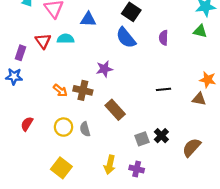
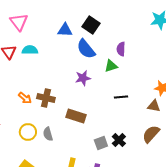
blue triangle: (88, 19) -> (65, 30), moved
green triangle: (200, 31) -> (111, 66), moved, turned -32
purple star: (104, 69) -> (83, 78), moved
brown rectangle: (115, 110) -> (76, 116), turned -30
brown semicircle: (192, 147) -> (151, 134), moved

